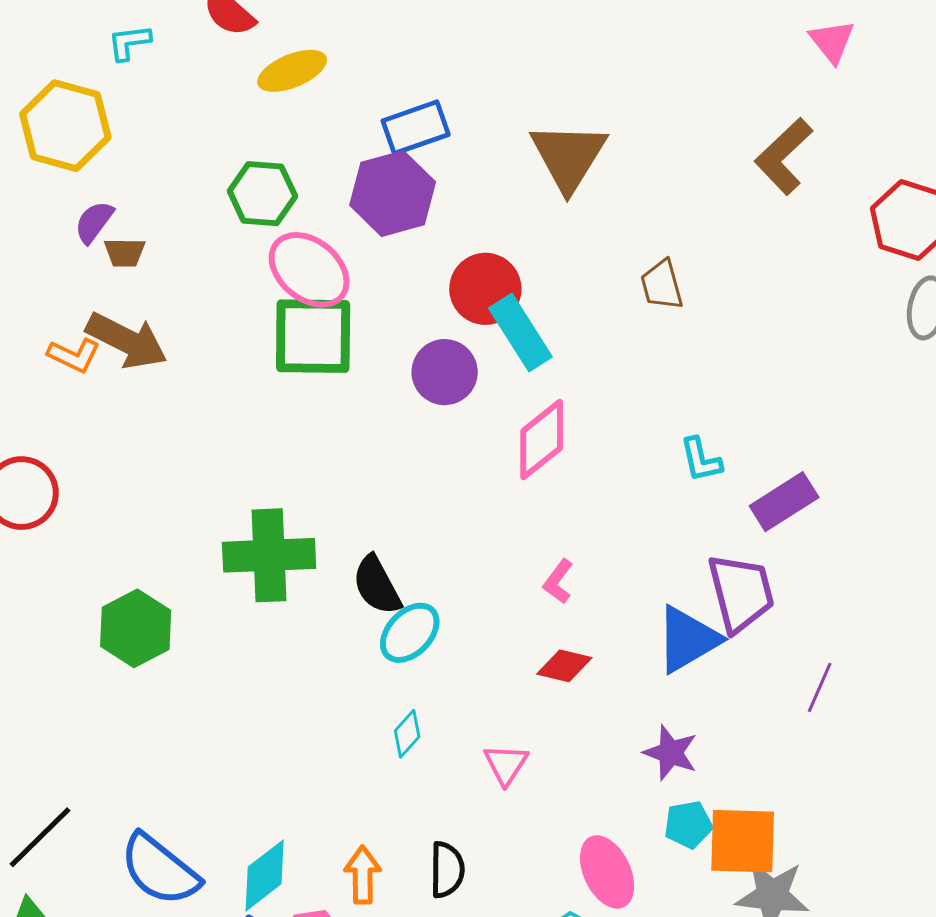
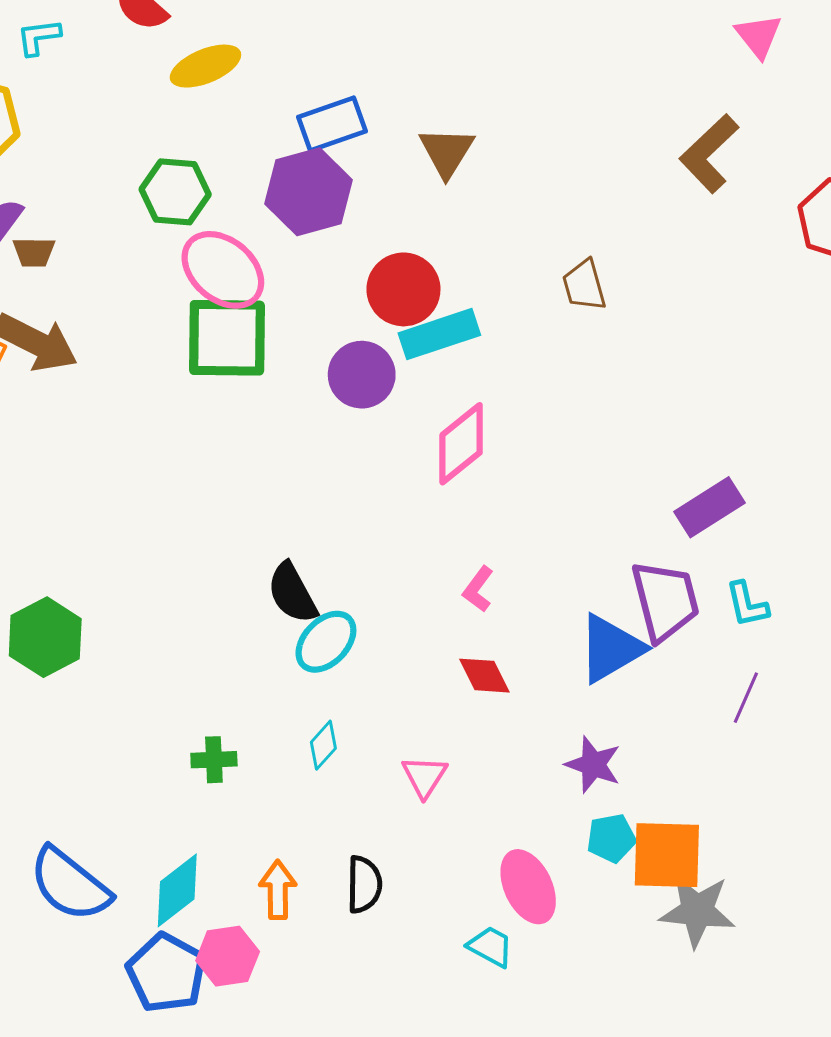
brown triangle: (568, 156) -> (447, 152), moved, size x0.7
cyan rectangle: (520, 332) -> (439, 334), turned -76
cyan L-shape: (701, 460) -> (747, 604), moved
green cross: (269, 555) -> (214, 760), moved, size x0.5
red diamond: (564, 666) -> (484, 676), turned 50

